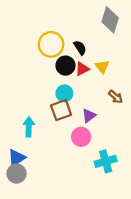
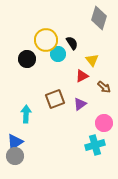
black circle: (66, 66) -> (27, 59), moved
red triangle: (82, 69) -> (82, 76), moved
cyan circle: (64, 93) -> (58, 54), moved
pink circle: (81, 137) -> (104, 123), moved

